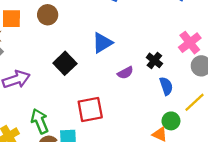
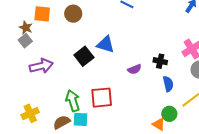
blue triangle: (102, 43) -> (105, 44), moved, turned 42
black cross: (154, 60) -> (160, 61), turned -32
green arrow: (40, 121) -> (73, 101), moved

